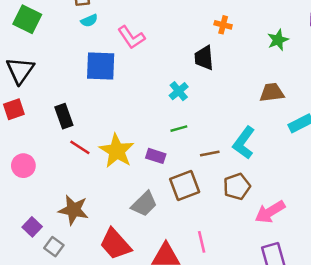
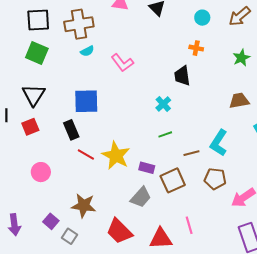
blue square: (101, 66) -> (86, 101), moved
purple rectangle: (156, 156) -> (147, 168), moved
brown pentagon: (237, 186) -> (215, 179), turned 30

